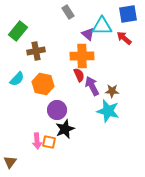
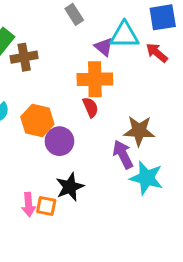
brown cross: (36, 51) -> (24, 57), moved
purple arrow: (92, 86) -> (123, 154), moved
brown star: (112, 91) -> (139, 131), size x1.5
purple circle: (57, 110) -> (59, 141), moved
cyan star: (108, 111) -> (146, 178), moved

